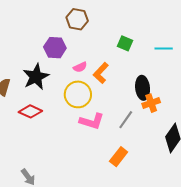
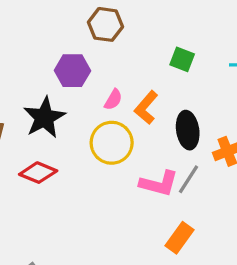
pink semicircle: (80, 67) -> (113, 100), turned -32
black ellipse: (143, 88) -> (188, 130), moved
pink L-shape: (92, 121) -> (159, 184), moved

